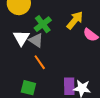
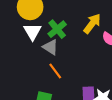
white triangle: (21, 38) -> (33, 32), moved

